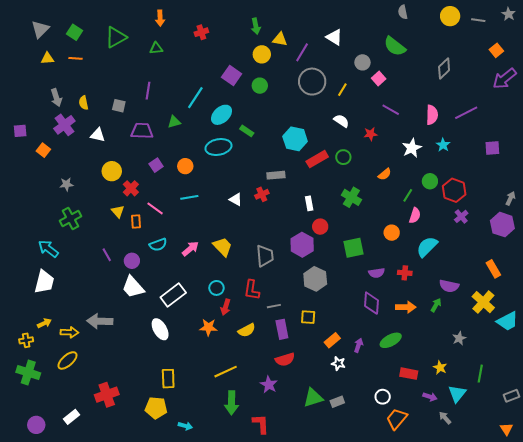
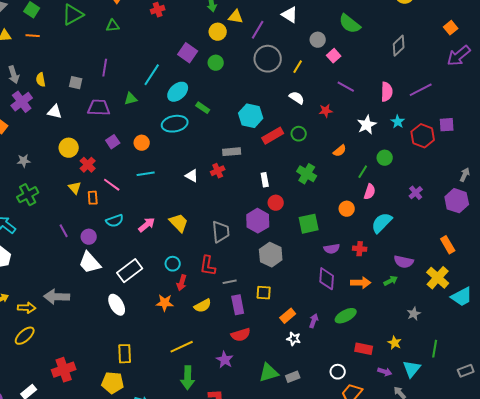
red hexagon: (454, 190) -> (423, 136), moved
green arrow: (436, 305) -> (391, 281), turned 32

